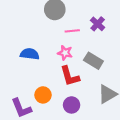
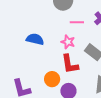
orange circle: (43, 95) -> (52, 79), moved

